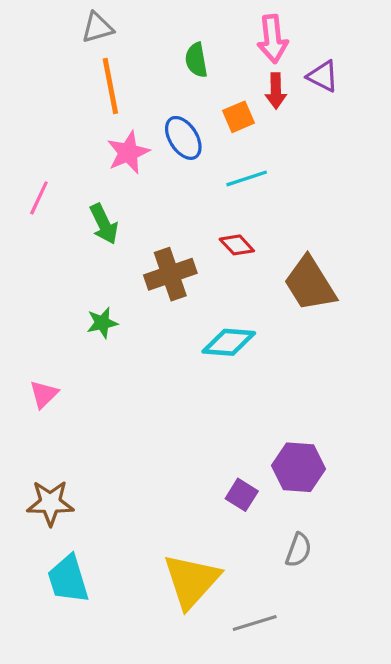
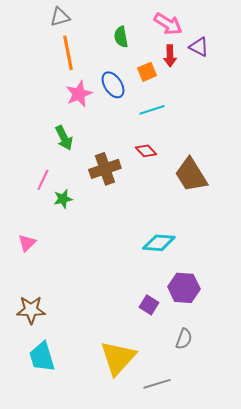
pink arrow: (273, 39) -> (168, 24), turned -52
pink line: (39, 198) -> (43, 180), moved
cyan diamond: (229, 342) -> (159, 243), moved

